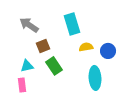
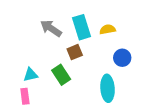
gray arrow: (29, 25) -> (51, 28), moved
brown square: (43, 46) -> (75, 52), moved
yellow semicircle: (86, 47) -> (108, 29), moved

